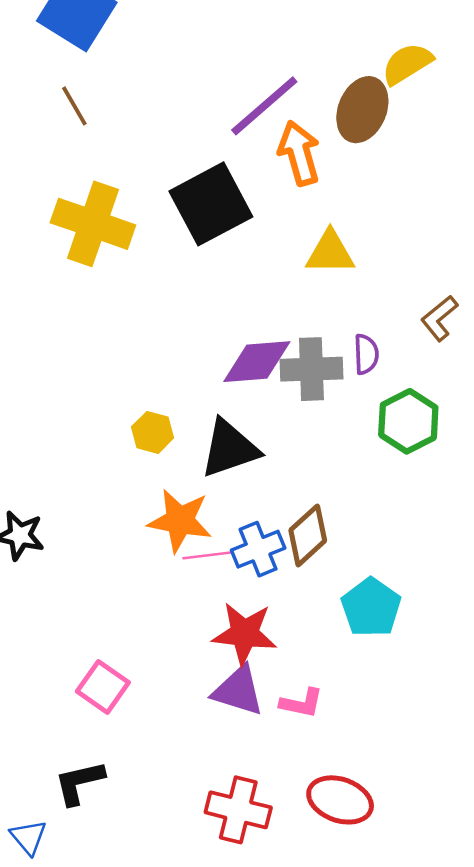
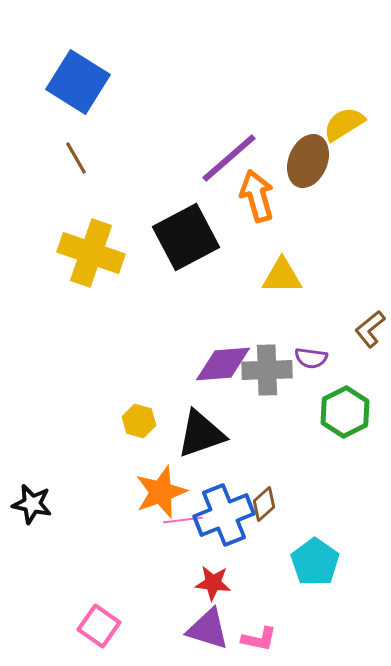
purple semicircle: (366, 354) -> (311, 358), turned 100
orange star: (180, 521) -> (161, 492), turned -30
brown diamond: (308, 535) -> (264, 504), size x0.7
blue cross: (258, 549) -> (224, 515), size x1.4
red star: (244, 634) -> (213, 583), size x0.7

